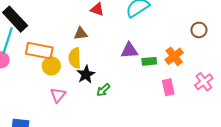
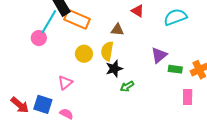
orange rectangle: (39, 51) -> (77, 19), moved
purple triangle: (129, 51) -> (159, 55), turned -48
pink triangle: (58, 95) -> (65, 83), moved

